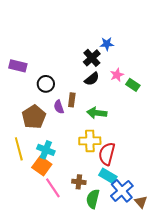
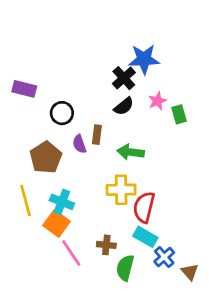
blue star: (107, 44) -> (144, 59), size x1.6
green rectangle: (133, 85) -> (179, 114), turned 40
blue cross: (122, 191) -> (164, 257), size x0.7

